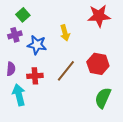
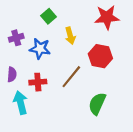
green square: (23, 15) -> (49, 16), moved
red hexagon: (98, 64) -> (100, 56), moved
green semicircle: (103, 98) -> (97, 104), moved

